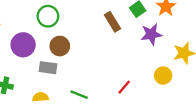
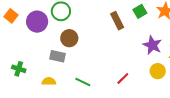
purple star: (151, 34) -> (152, 45), moved, turned 30
purple circle: (23, 45) -> (37, 22), moved

